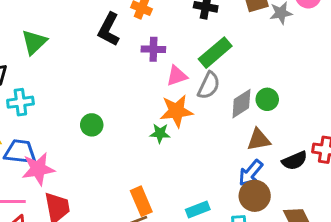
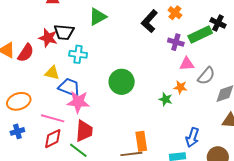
green rectangle: (215, 53) -> (200, 35), moved
orange star: (176, 111) -> (180, 87), size x0.6
green circle: (92, 125) -> (122, 82), size x1.6
blue arrow: (251, 173) -> (192, 137), moved, turned -36

